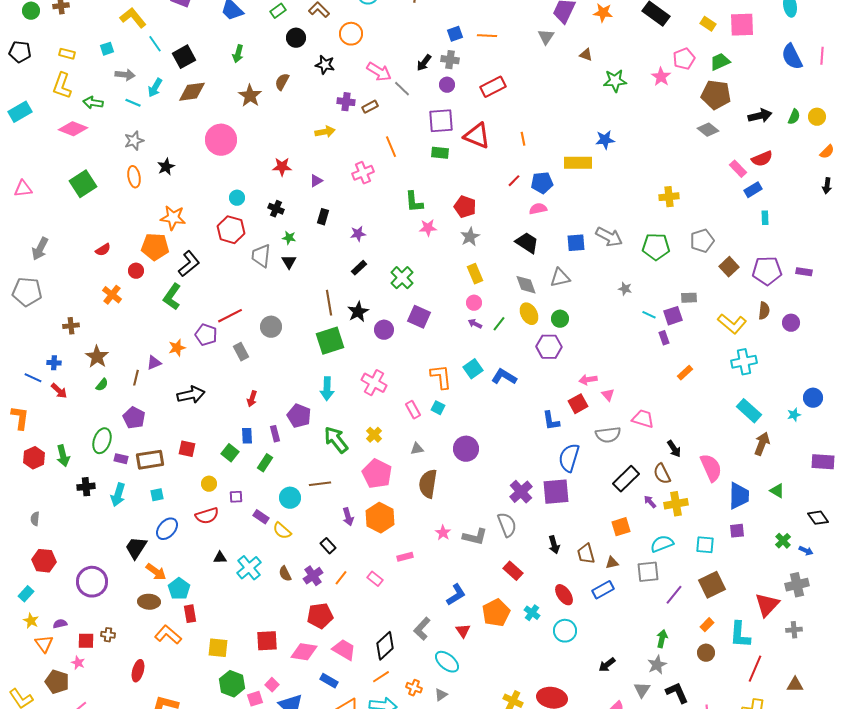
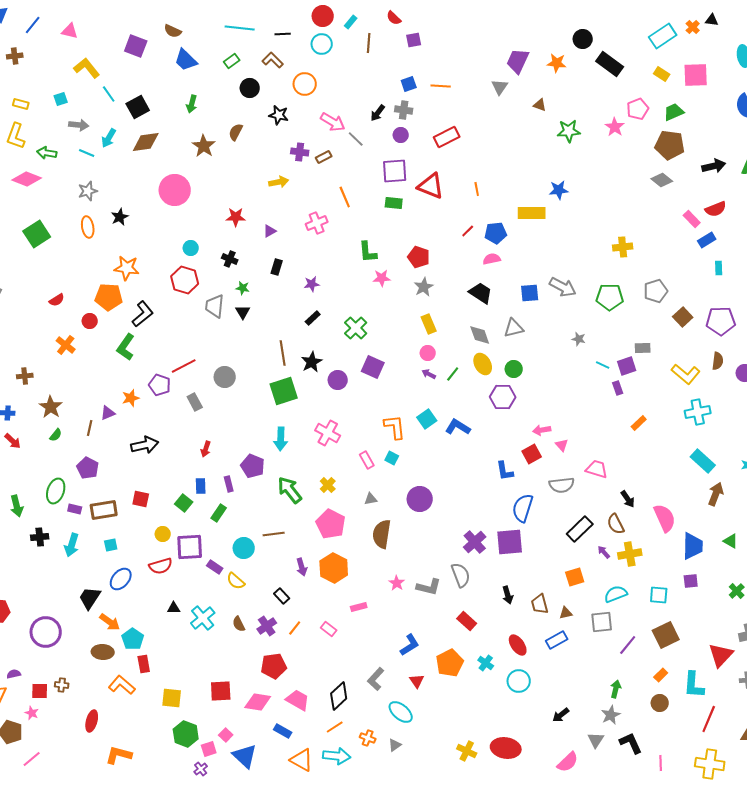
purple square: (236, 497) -> (190, 547), size x2.0

